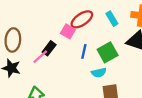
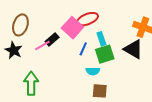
cyan rectangle: (112, 19) -> (101, 39), moved
pink square: (68, 31) -> (72, 28), size x1.5

